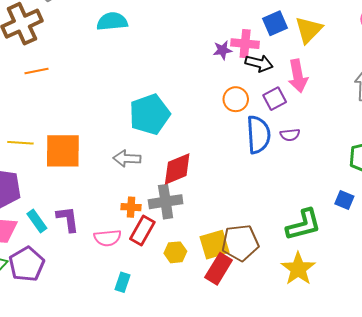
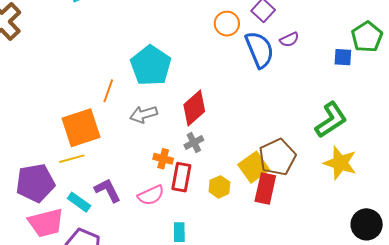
orange line: (36, 71) -> (108, 91), moved, turned -40
yellow line: (20, 143) -> (72, 159), moved
blue square: (344, 200) -> (343, 57), moved
gray cross: (166, 202) -> (194, 143), size x0.6
orange cross: (131, 207) -> (163, 159), turned 30

